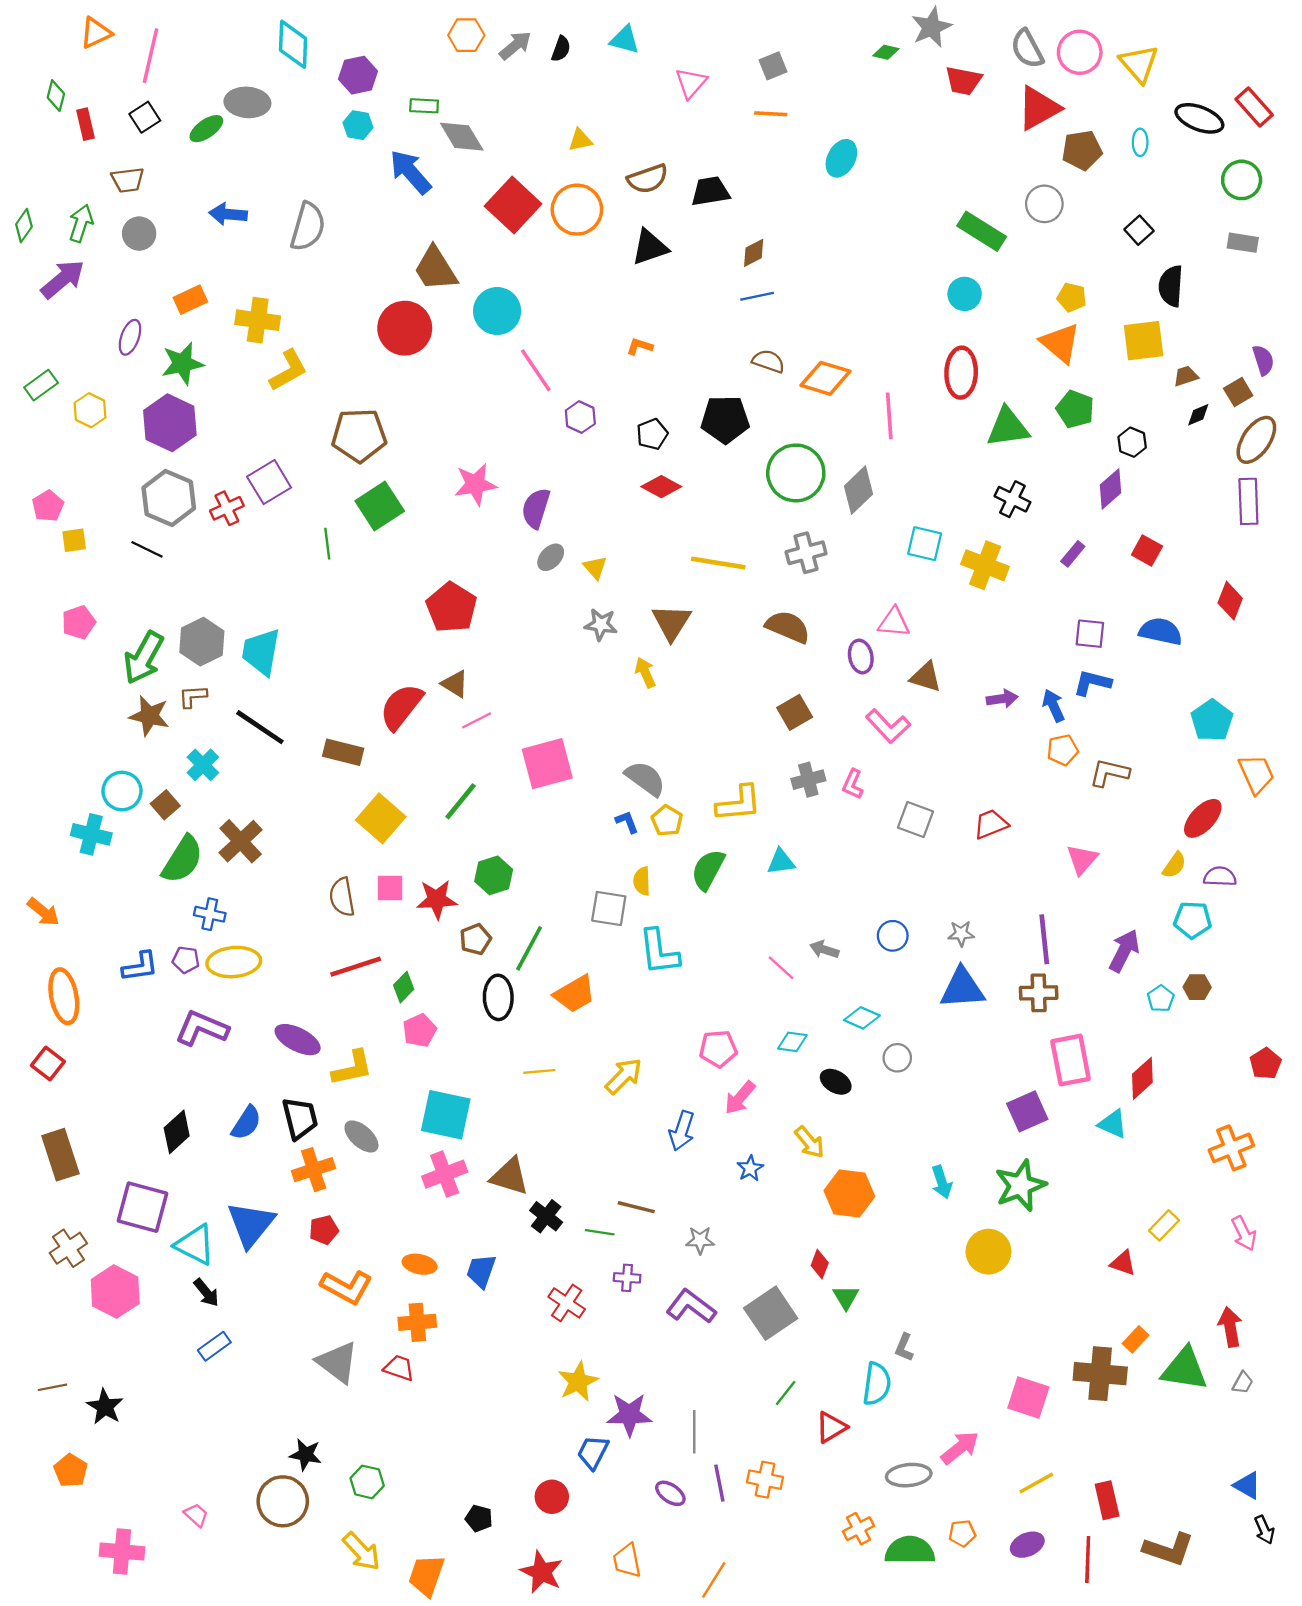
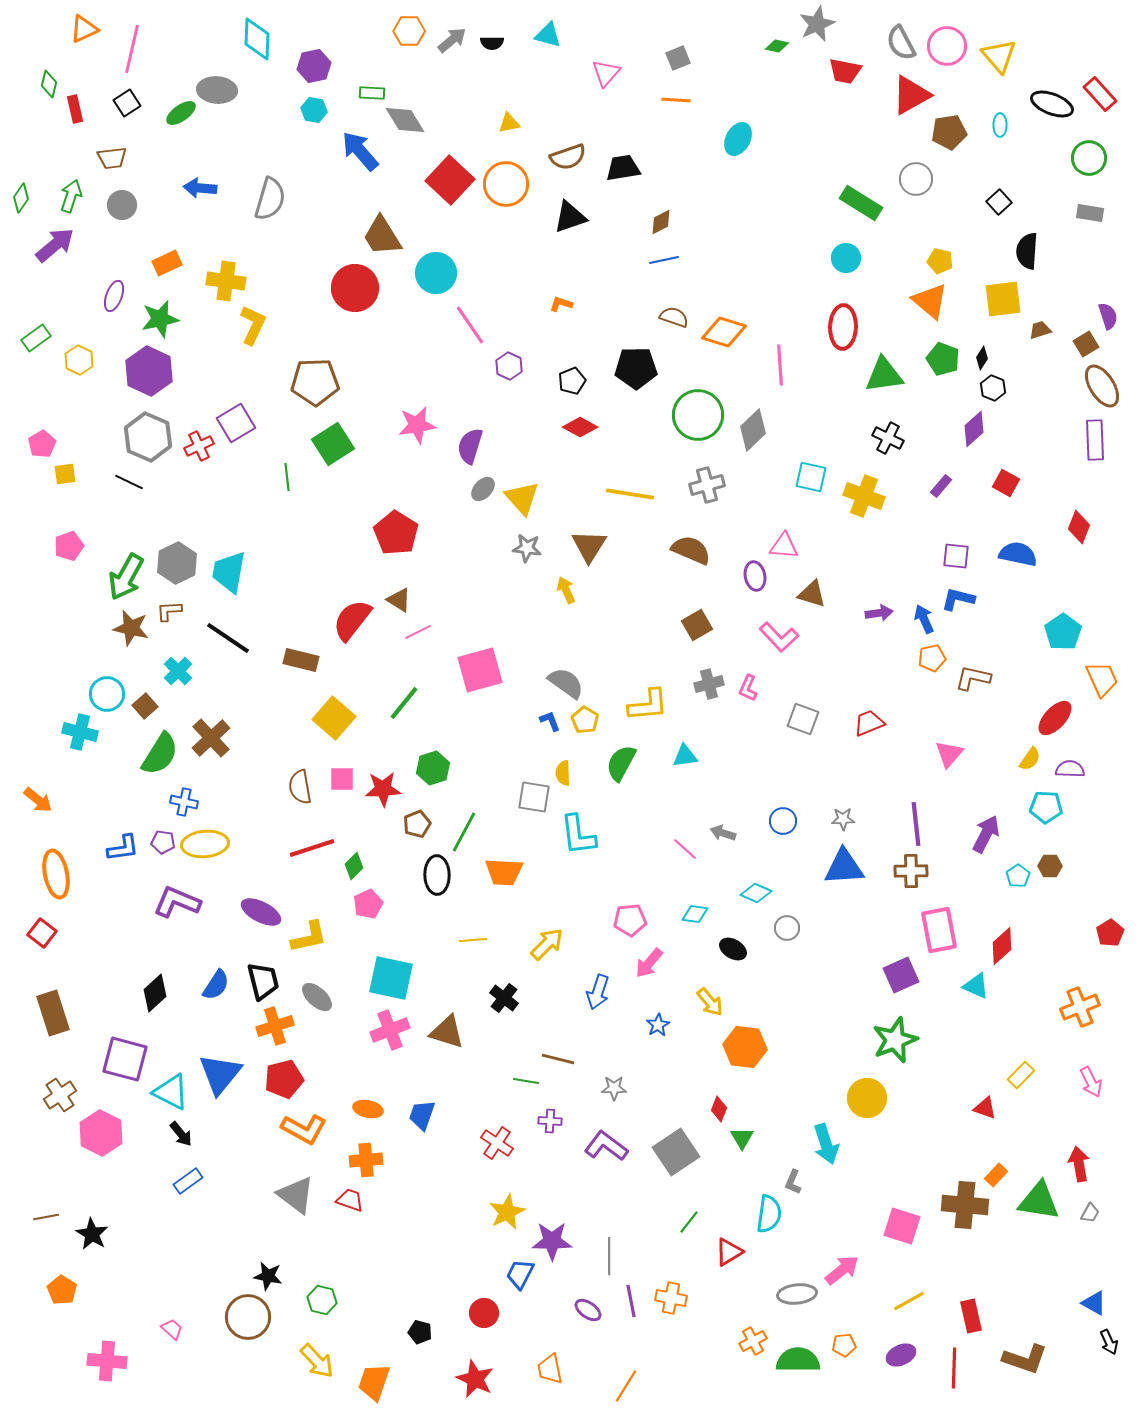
black semicircle: (561, 49) -> (492, 43), turned 70
yellow L-shape: (288, 370) -> (253, 325), turned -36
black diamond: (1198, 415) -> (982, 358), moved, turned -35
brown ellipse: (1256, 440) -> (1102, 386), turned -66
yellow triangle: (595, 568) -> (522, 498), size x1.6
orange trapezoid: (575, 994) -> (504, 872), turned 33
cyan arrow: (942, 1182) -> (826, 1144), moved, size x1.4
black cross: (546, 1216) -> (504, 998), moved
red pentagon: (324, 1230) -> (284, 1079), size x1.5

